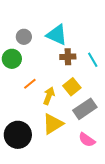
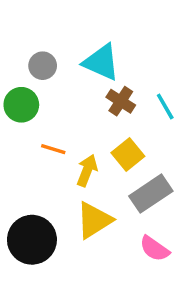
brown cross: (68, 57) -> (121, 101), turned 35
orange line: (30, 84) -> (53, 149), turned 56

